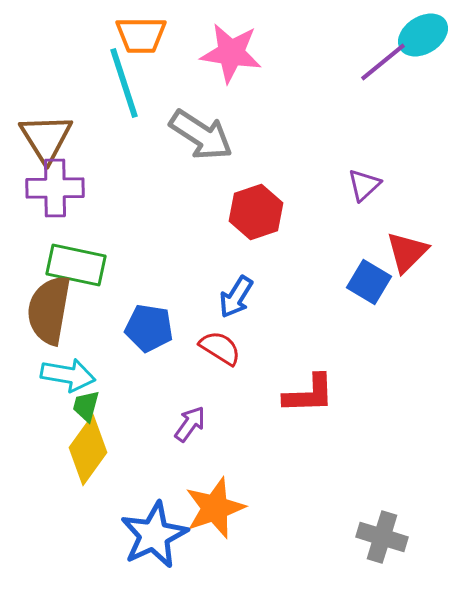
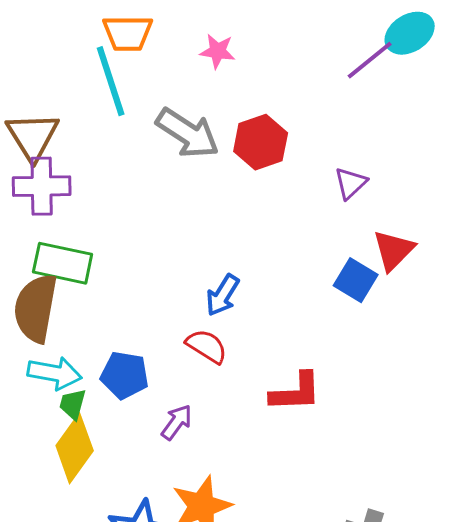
pink star: (231, 53) -> (218, 51), size x0.6
red hexagon: (256, 212) -> (261, 142), moved
blue pentagon: (149, 328) -> (125, 375), moved

